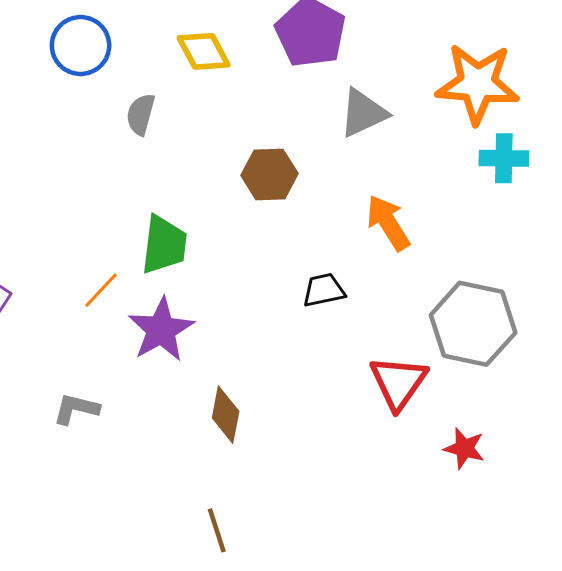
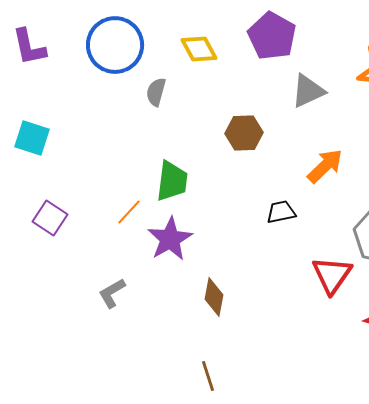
blue circle: (81, 46) -> (115, 45), size x1.4
orange arrow: (388, 223) -> (325, 166), turned 78
gray L-shape: (76, 409) -> (112, 293), turned -44

